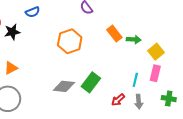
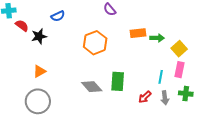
orange rectangle: (114, 34) -> (138, 33), turned -56
green rectangle: (91, 82) -> (118, 81), turned -30
gray diamond: (64, 86) -> (92, 87), turned 45
green cross: (169, 99) -> (186, 94), moved

